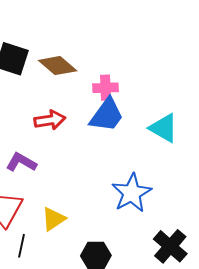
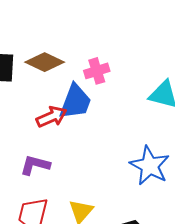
blue trapezoid: (107, 115) -> (75, 102), moved

